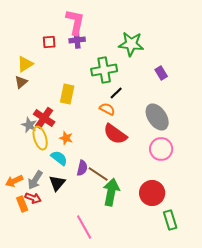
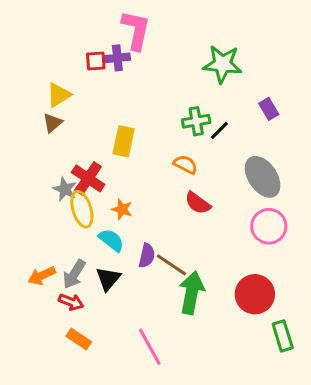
purple cross: (77, 40) -> (117, 58), moved
green cross: (104, 70) -> (196, 121), moved, size x0.7
black line: (116, 93) -> (219, 130), moved
red semicircle: (115, 134) -> (198, 203), size x0.7
orange rectangle: (22, 204) -> (79, 339), moved, turned -35

